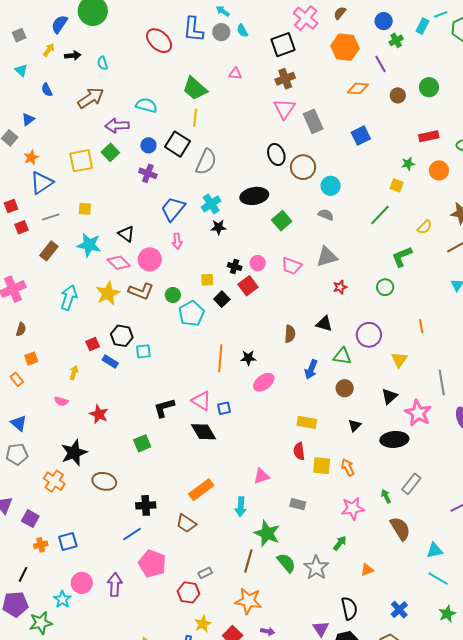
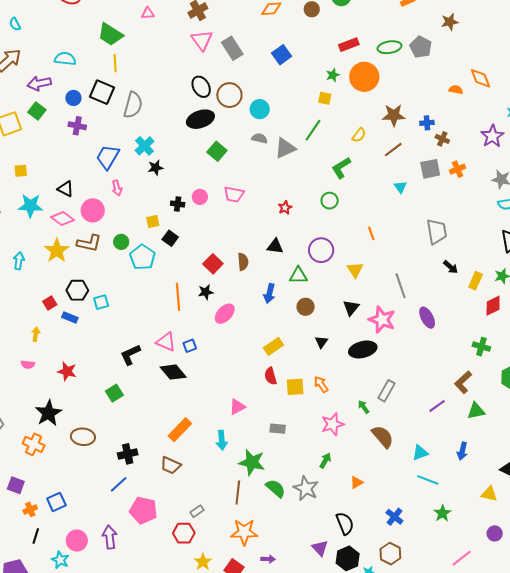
orange circle: (439, 170) -> (364, 77), size x1.5
black ellipse: (254, 196) -> (200, 119), moved
gray triangle: (327, 257) -> (285, 148), moved
red square: (248, 286) -> (213, 264), moved
cyan arrow: (69, 297) -> (19, 261), size x0.7
yellow rectangle: (307, 422) -> (274, 346), turned -36
black line: (23, 574) -> (36, 536), moved

